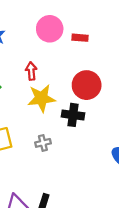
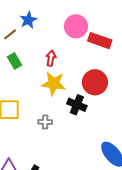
red rectangle: (80, 38) -> (100, 41), size x1.6

